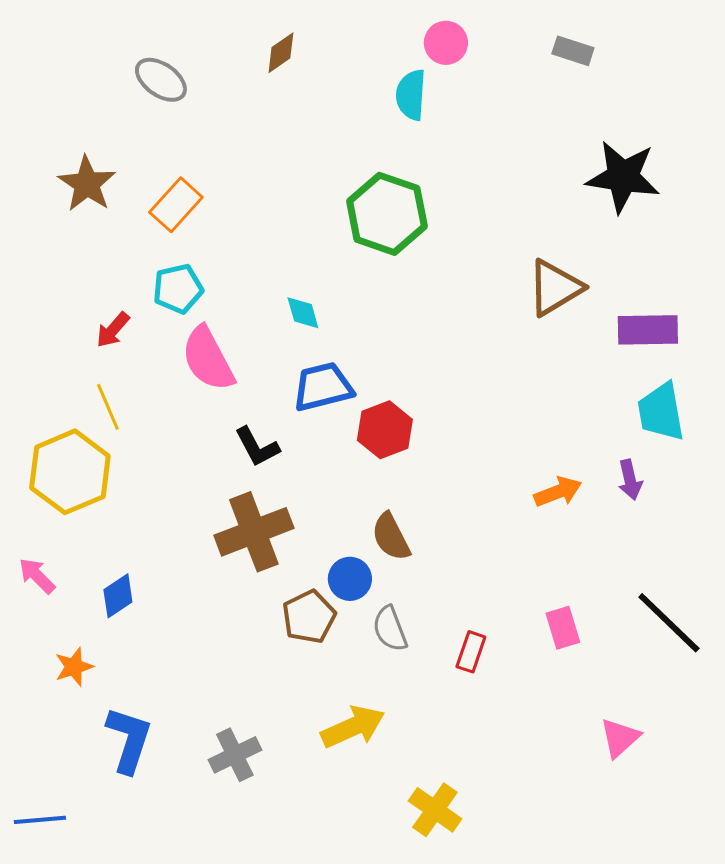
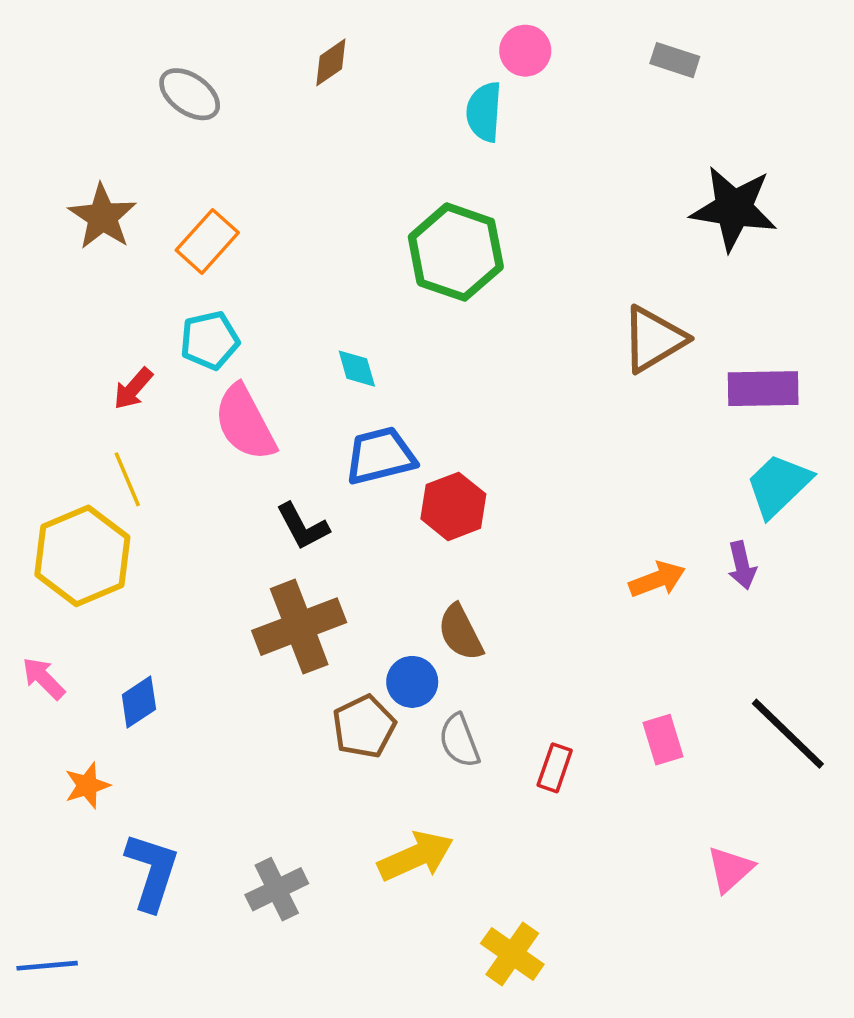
cyan trapezoid: (661, 412) -> (778, 485), turned 56

